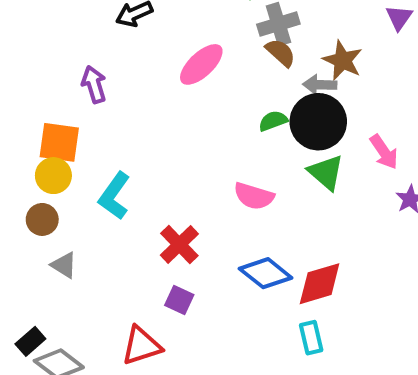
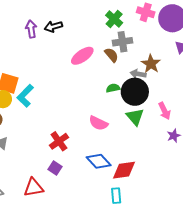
brown semicircle: (280, 53) -> (111, 55), moved
purple arrow: (94, 84) -> (31, 29), moved
cyan L-shape: (114, 196) -> (25, 96), moved

